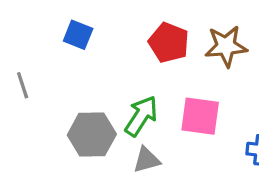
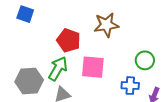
blue square: (78, 35) -> (25, 14), moved
red pentagon: (169, 43) -> (69, 40), moved

